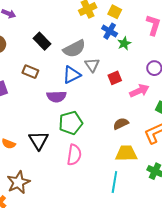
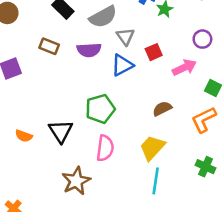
blue triangle: (72, 75) -> (122, 65), moved
purple semicircle: (57, 97) -> (89, 50), moved
yellow trapezoid: (126, 153) -> (152, 148), moved, turned -45
brown star: (18, 182) -> (76, 181), moved

